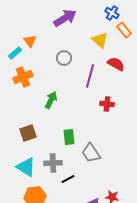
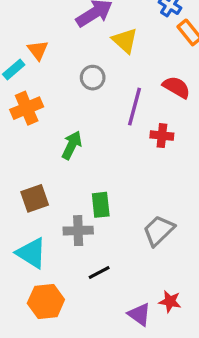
yellow triangle: (100, 40) -> (125, 40), moved
red cross: (107, 104) -> (162, 136), moved
gray trapezoid: (91, 153) -> (159, 231), moved, turned 80
gray cross: (53, 163) -> (78, 231), moved

